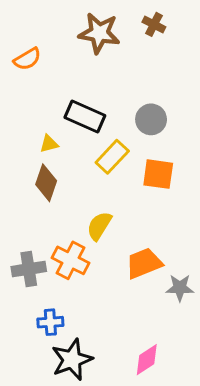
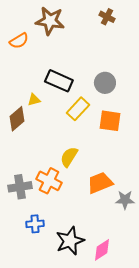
brown star: (99, 33) -> (50, 21), moved
brown diamond: (46, 183) -> (17, 119), moved, turned 30
black star: (72, 360) -> (70, 241), moved

